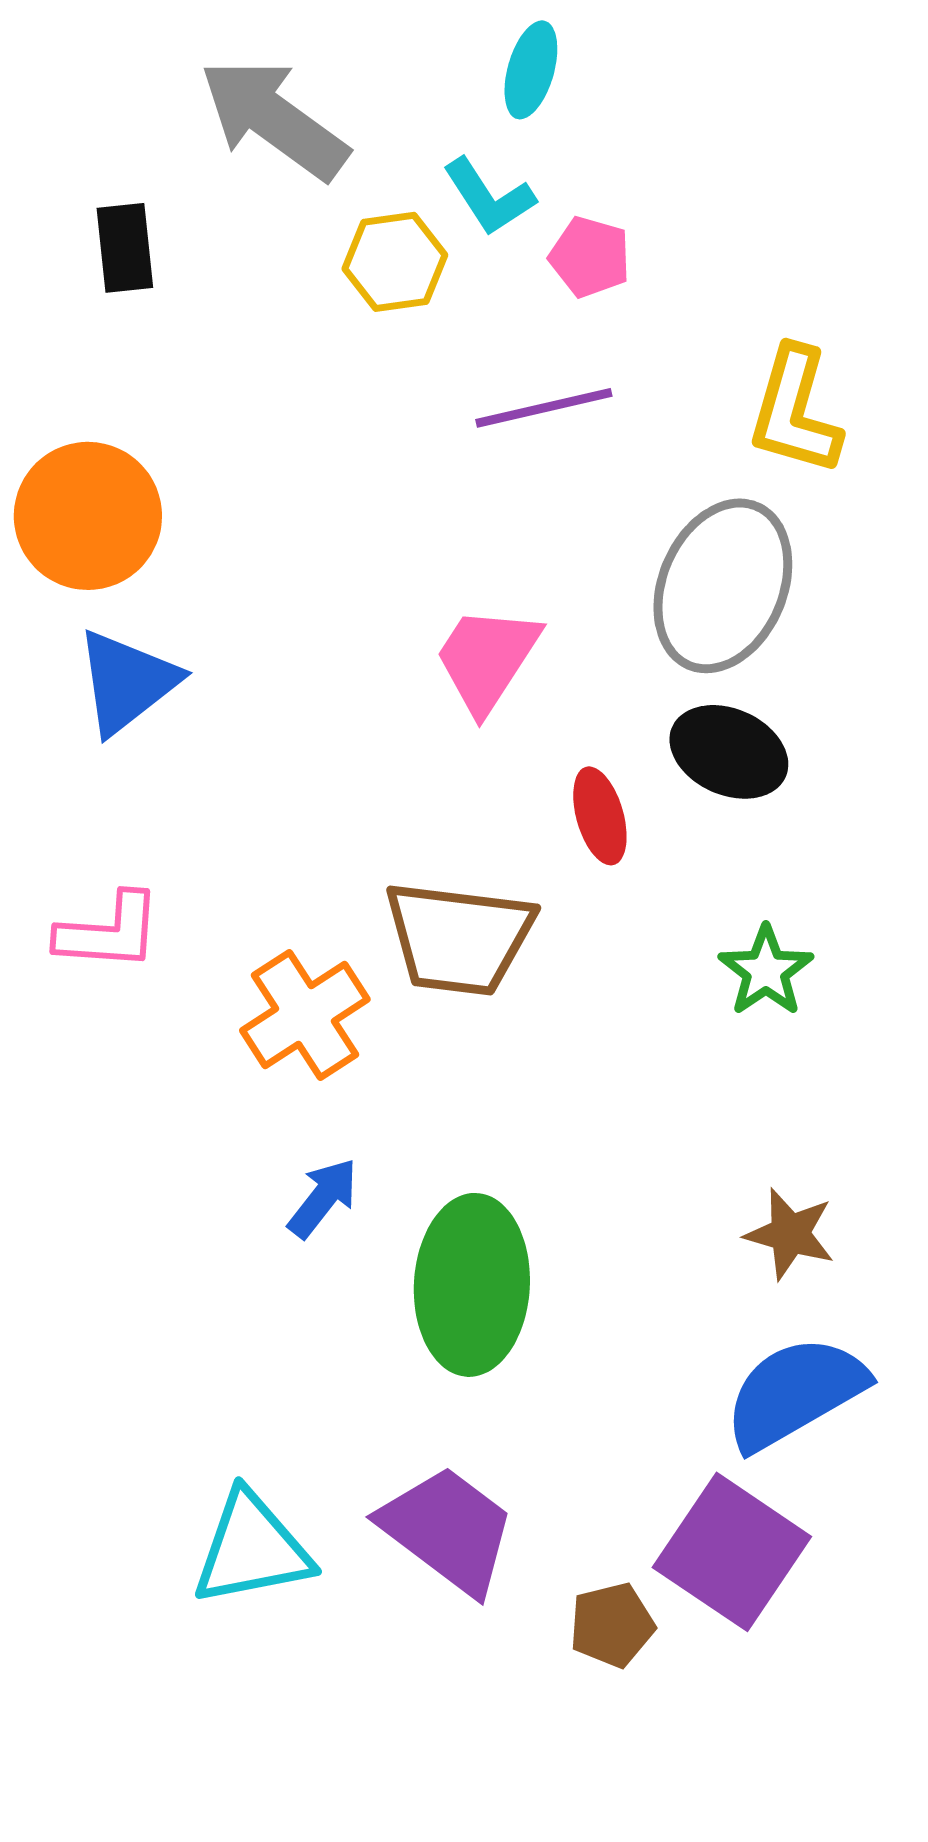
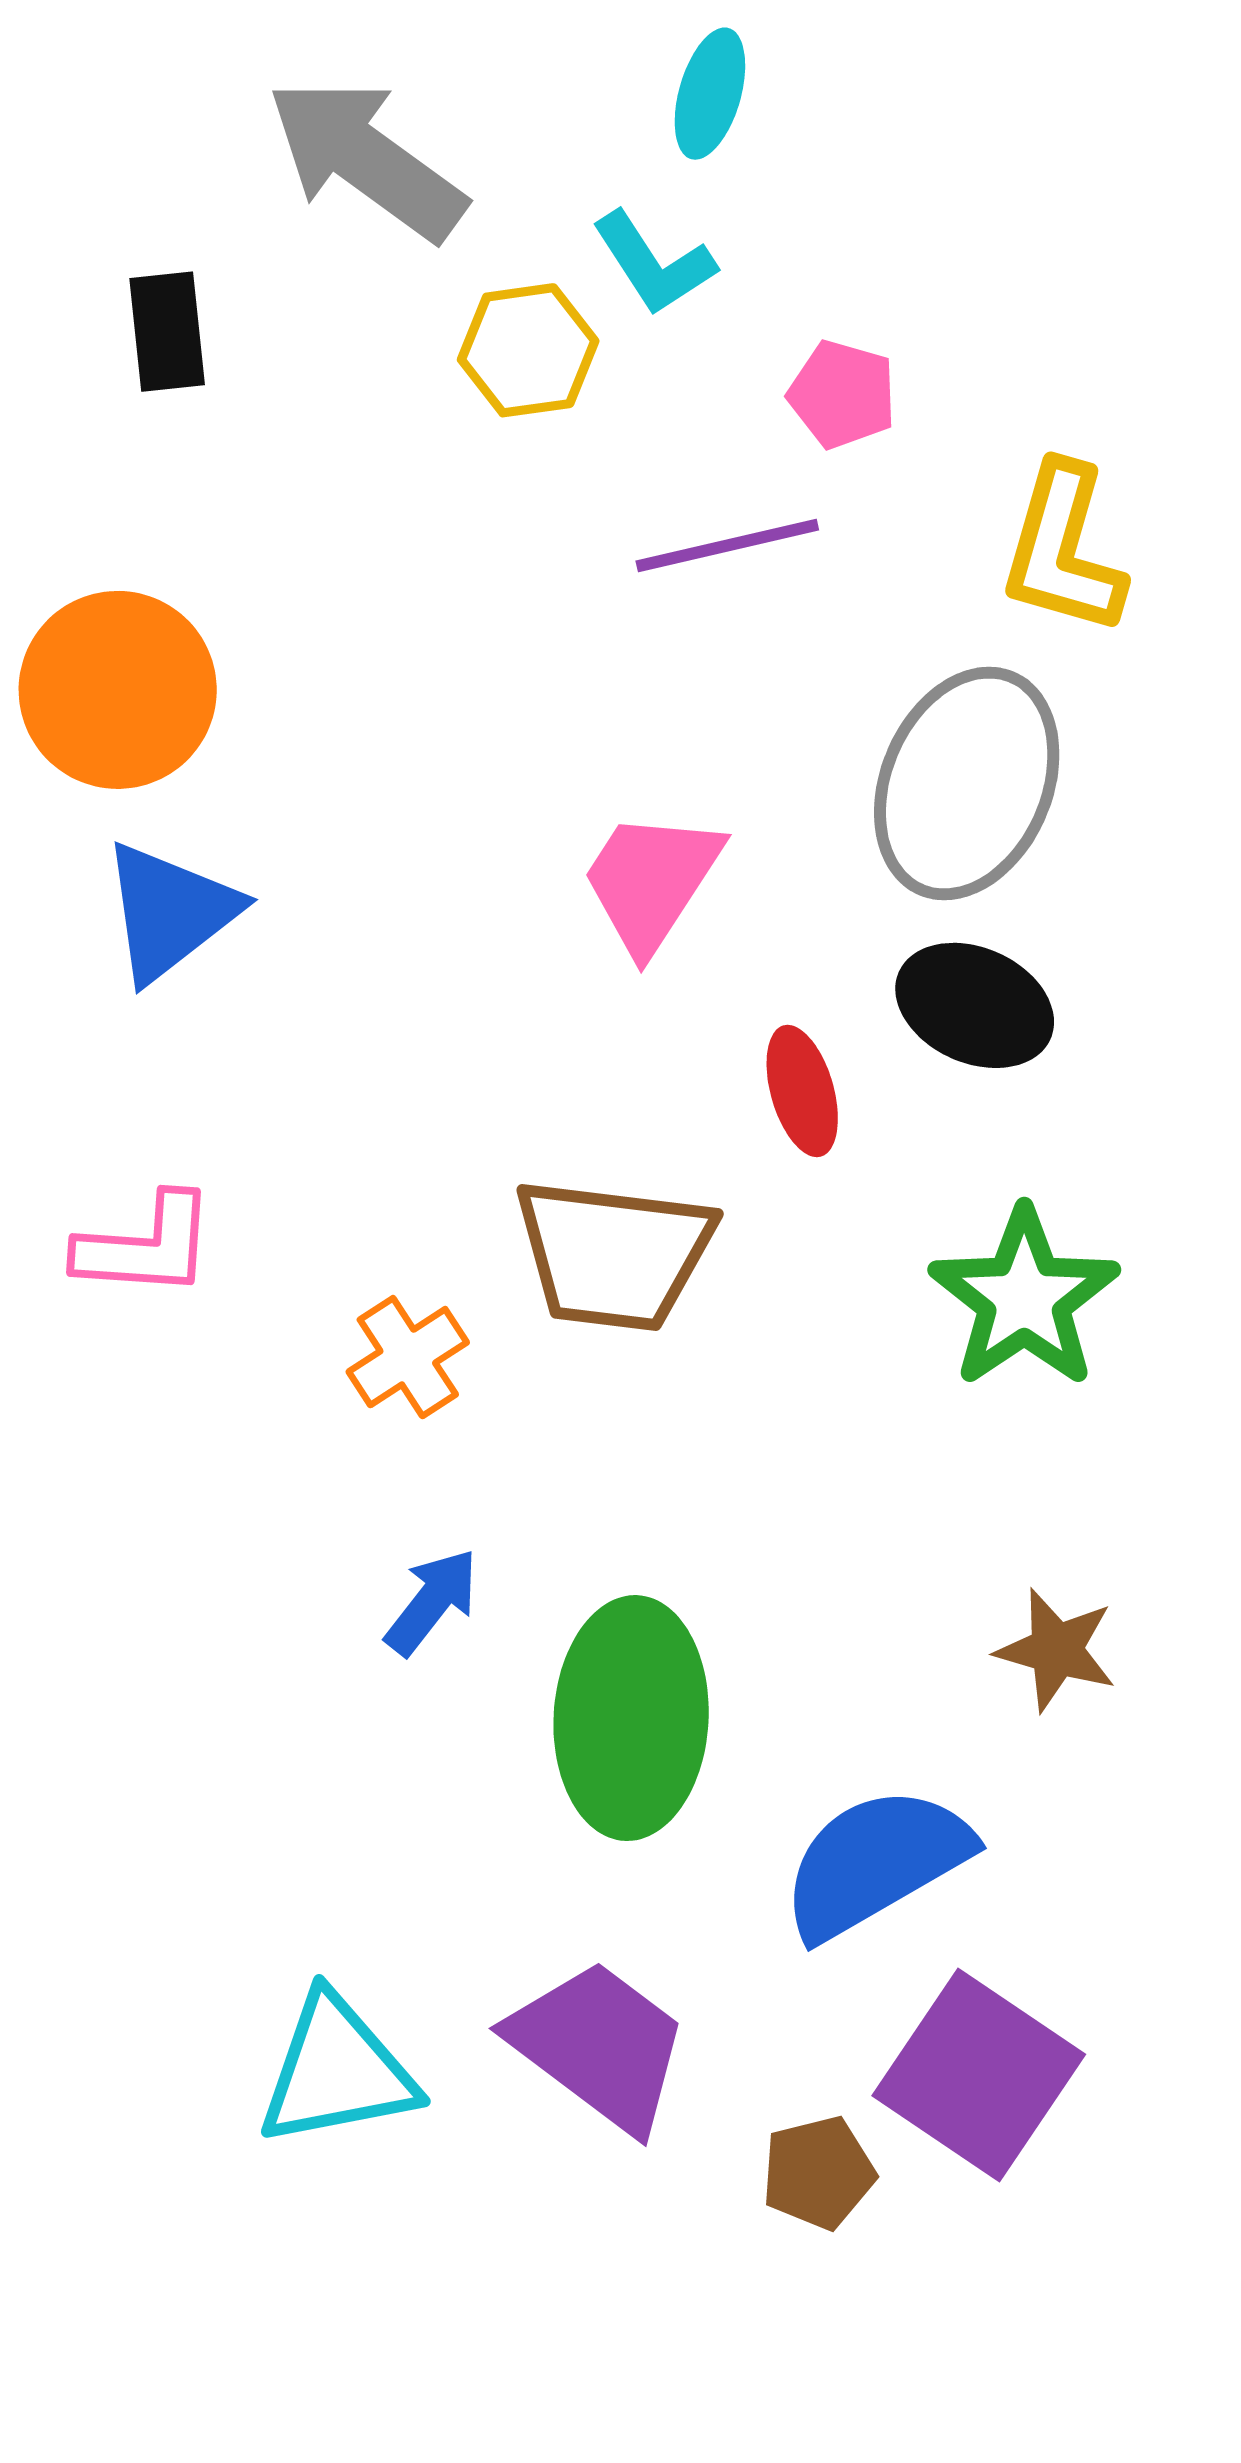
pink pentagon: (590, 257) -> (842, 394), moved
green star: (766, 971) -> (1024, 1298), size x1.5
orange cross: (305, 1015) -> (408, 1357), size x0.7
blue semicircle: (795, 1393) -> (876, 1862), moved

